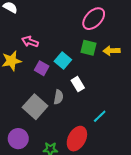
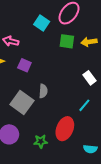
cyan square: (63, 61) -> (42, 23), moved
white rectangle: (78, 84) -> (89, 78), moved

